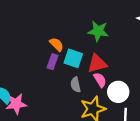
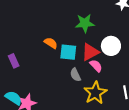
purple rectangle: (53, 62) -> (14, 61), moved, turned -32
white circle: (118, 92) -> (111, 46), moved

